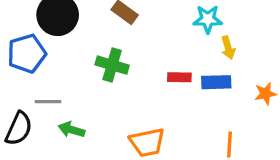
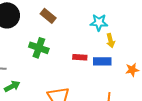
green arrow: (71, 130) -> (12, 86), turned 133

